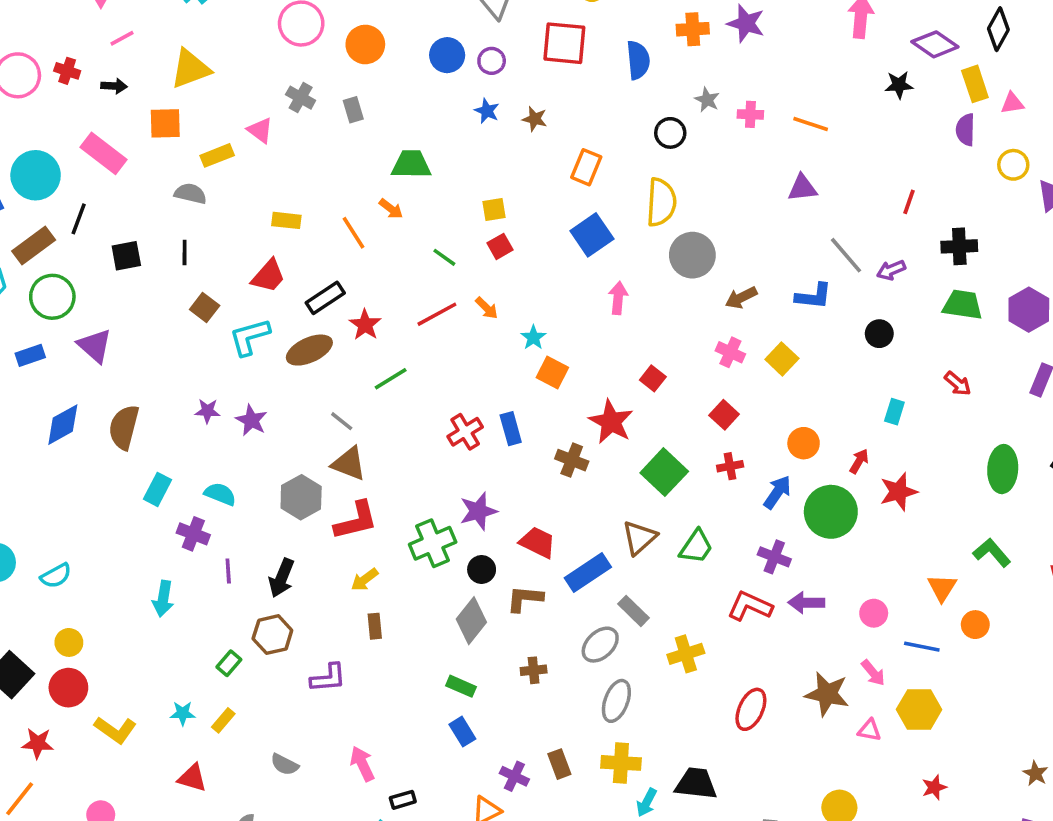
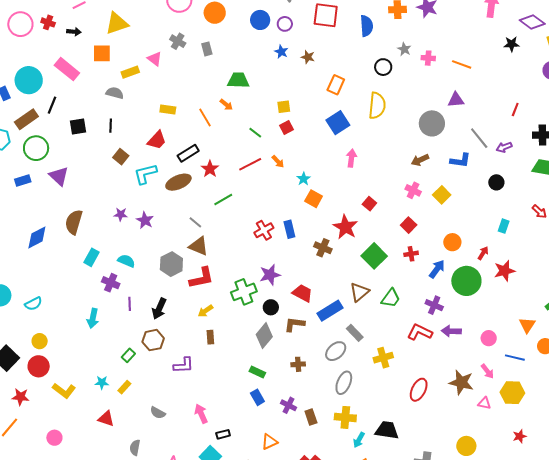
gray circle: (692, 255) -> (432, 123), moved
blue diamond: (63, 425) -> (37, 237), moved
purple cross: (514, 776) -> (289, 405), moved

